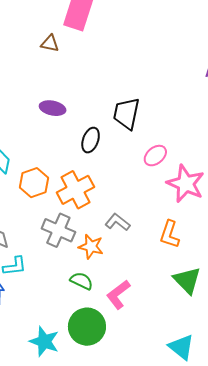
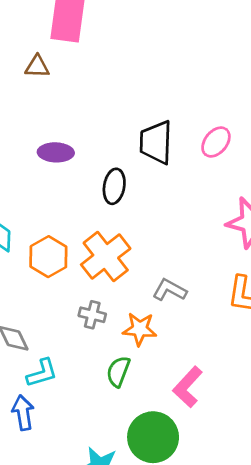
pink ellipse: (155, 156) -> (216, 142), moved
gray cross: (58, 230) -> (92, 315), size x0.6
green semicircle: (82, 281) -> (118, 372), moved, turned -85

